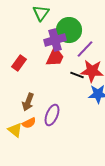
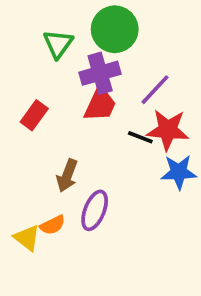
green triangle: (41, 13) -> (58, 44), moved
green circle: (69, 30) -> (115, 29), moved
brown arrow: (28, 102) -> (67, 176), moved

